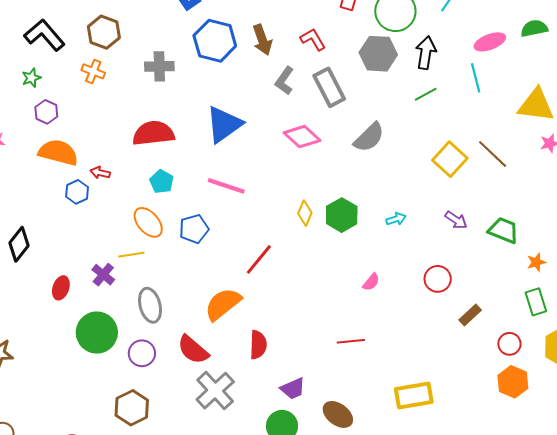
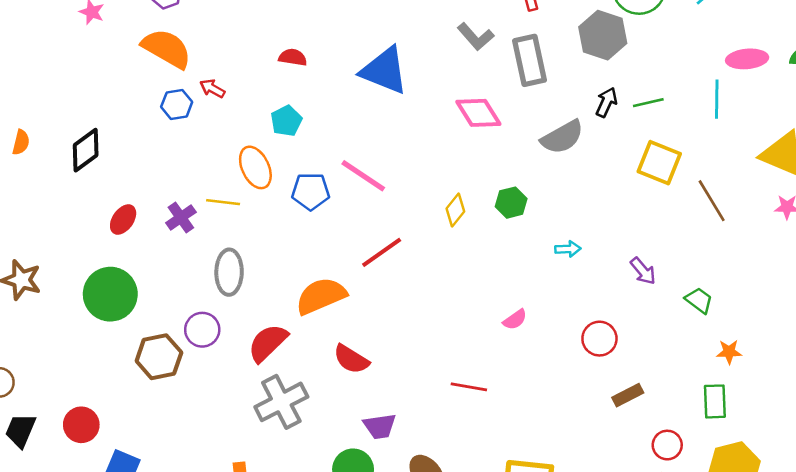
black arrow: (426, 53) -> (606, 102), moved, size x0.7
gray L-shape: (284, 81) -> (476, 37), turned -92
blue triangle: (224, 124) -> (384, 71), turned 42
red semicircle: (153, 133) -> (293, 57), size x0.5
yellow square: (450, 159) -> (659, 163), moved, turned -36
pink line: (226, 186) -> (363, 176), moved
green hexagon: (342, 215) -> (511, 203), moved, size x0.7
green trapezoid: (503, 230) -> (699, 300), size x0.7
green circle: (97, 333) -> (110, 294), moved
red semicircle: (258, 345) -> (351, 359), turned 104
red semicircle: (193, 350) -> (268, 343), turned 80
brown hexagon: (132, 408) -> (159, 357), moved

